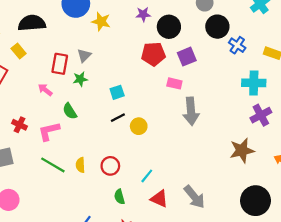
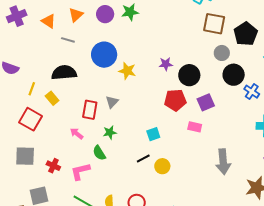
green star: (80, 79) -> (110, 132), moved
cyan square: (117, 92) -> (153, 134), moved
gray arrow: (191, 111) -> (223, 162), moved

